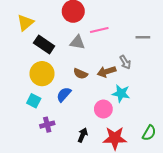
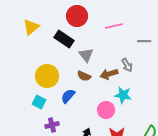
pink line: (99, 30) -> (114, 26), moved
gray triangle: (77, 42) -> (86, 55), moved, turned 42
black rectangle: (44, 45) -> (64, 39), moved

